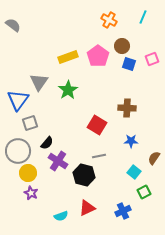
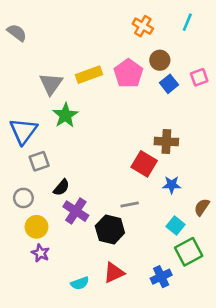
blue square: (129, 64) -> (169, 84), turned 32
gray triangle: (39, 82) -> (51, 84), moved
green star: (68, 90) -> (65, 115), moved
red square: (97, 125) -> (144, 164), moved
gray circle: (18, 151) -> (23, 198), size x0.6
green square: (144, 192) -> (189, 252), size x1.5

